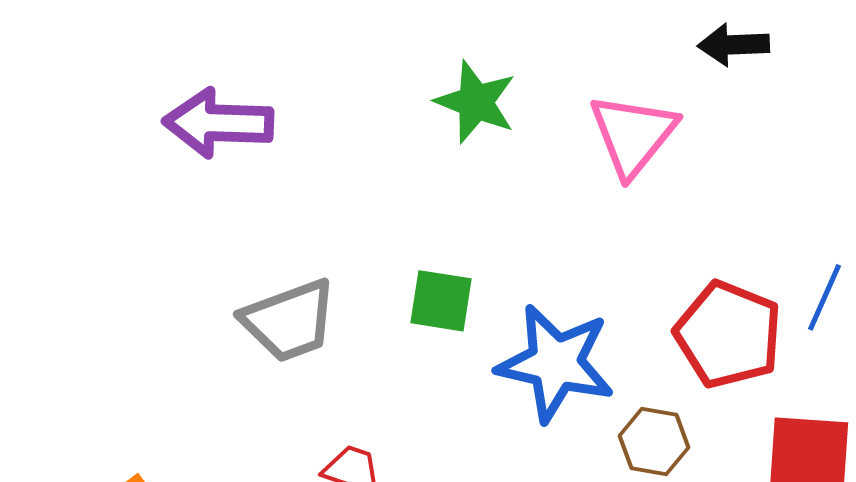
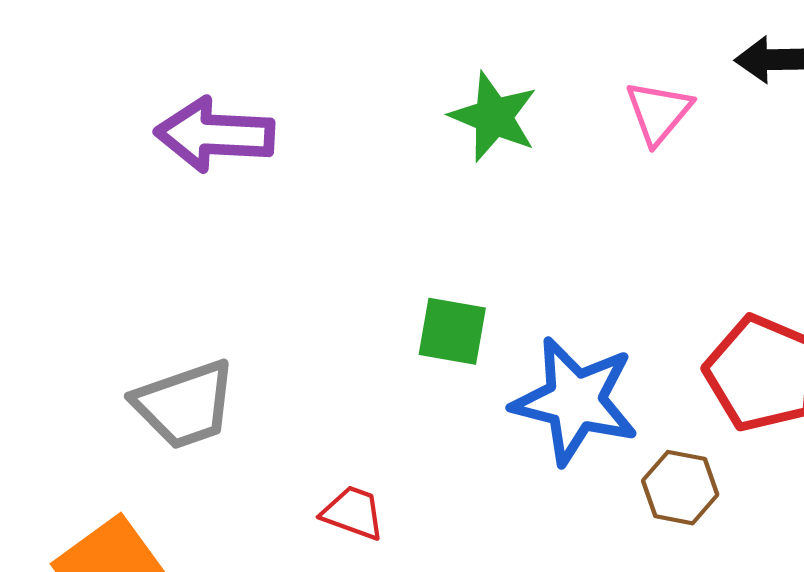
pink triangle: (633, 135) -> (659, 112), moved, size x0.7
gray trapezoid: (289, 321) -> (185, 404), moved

